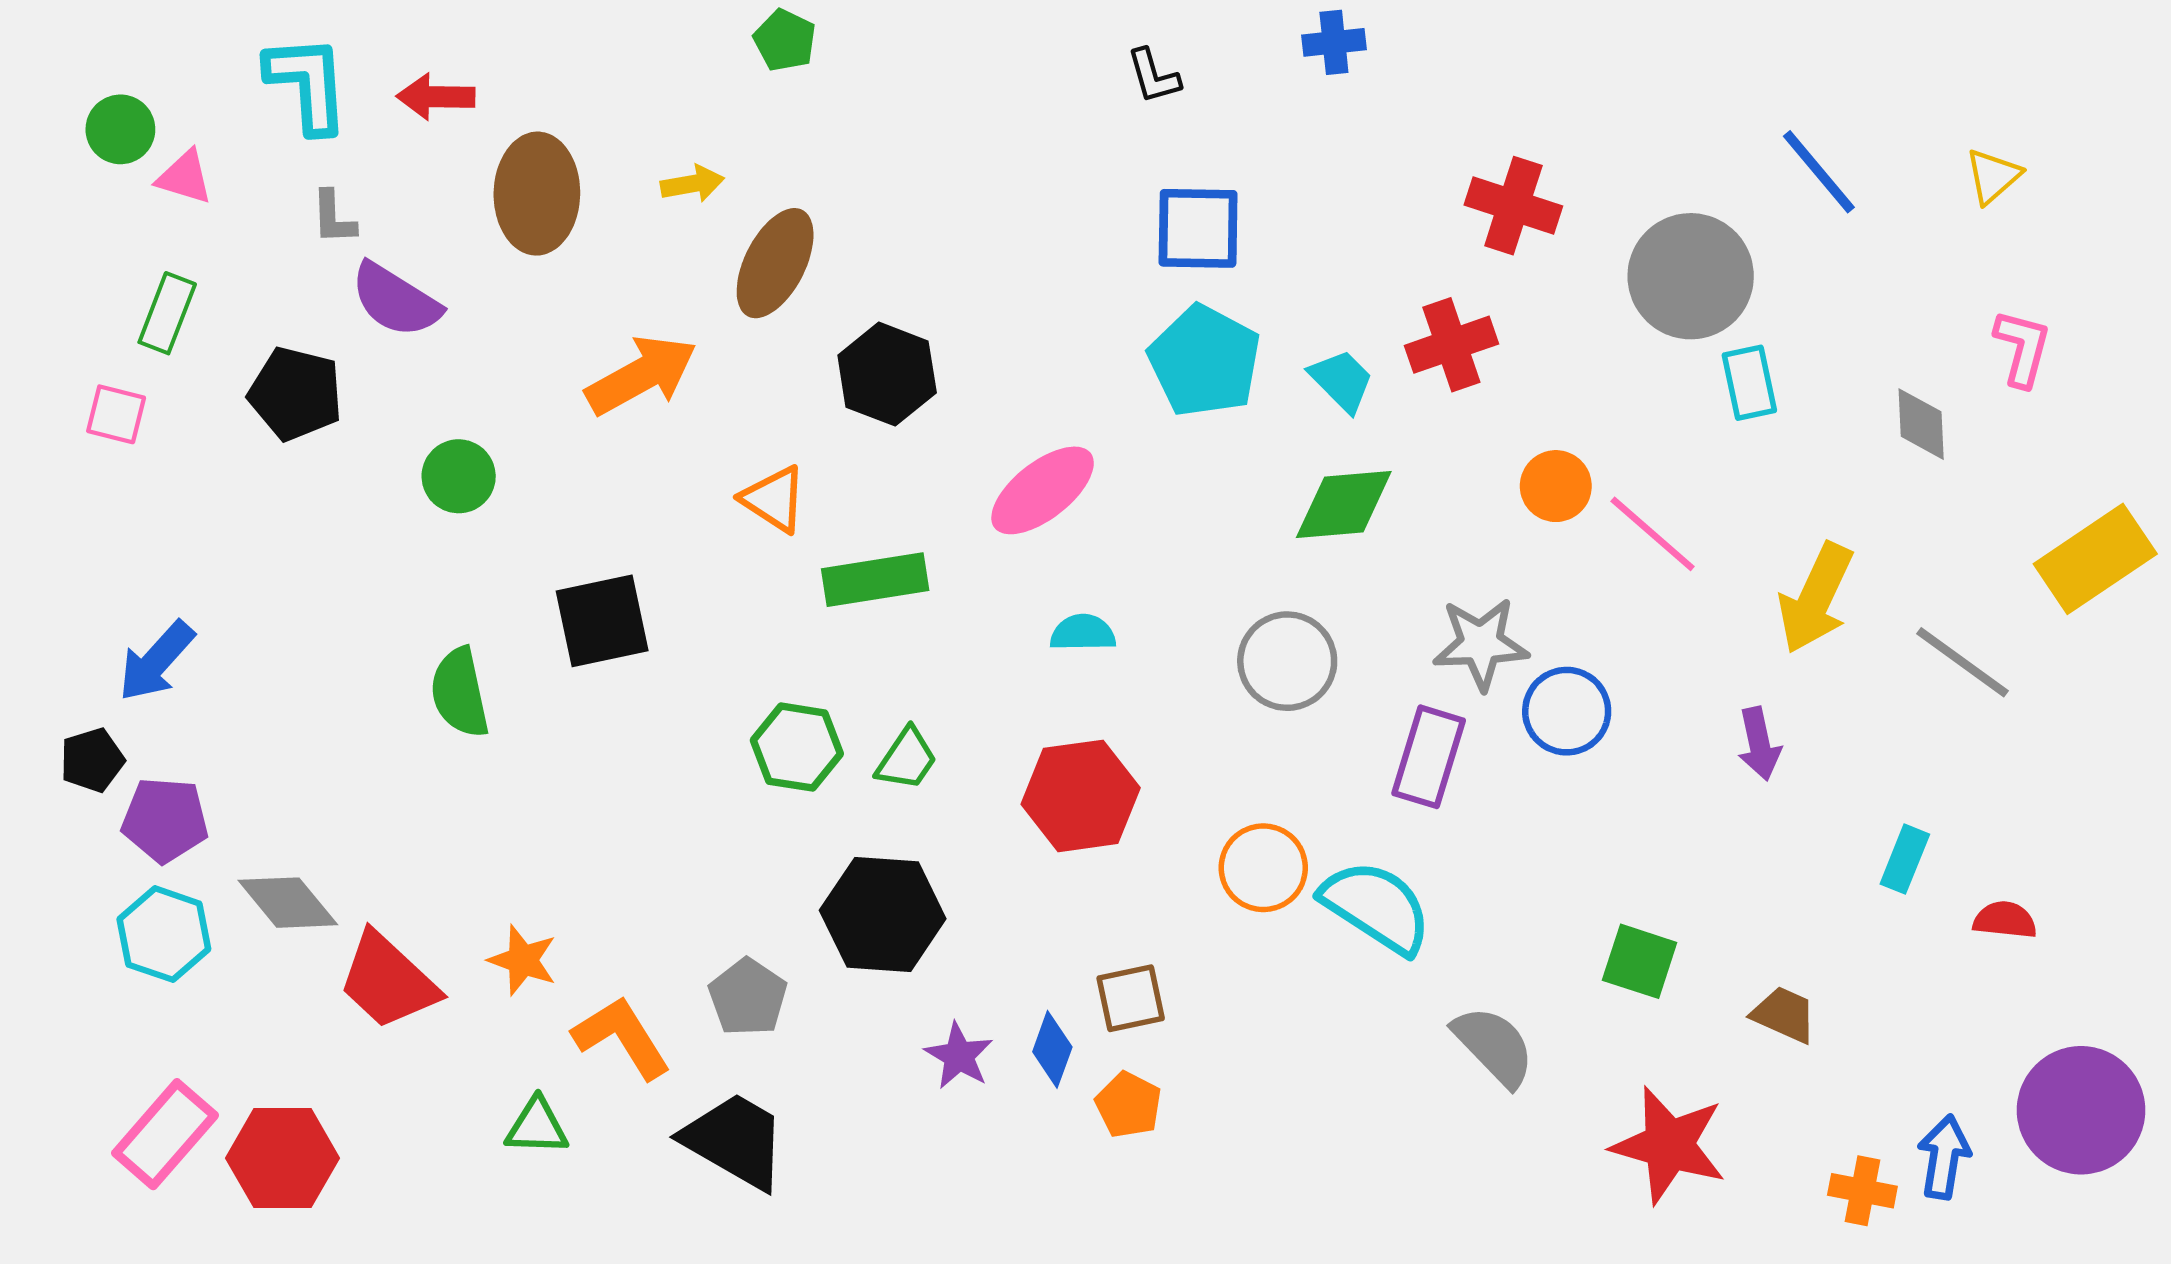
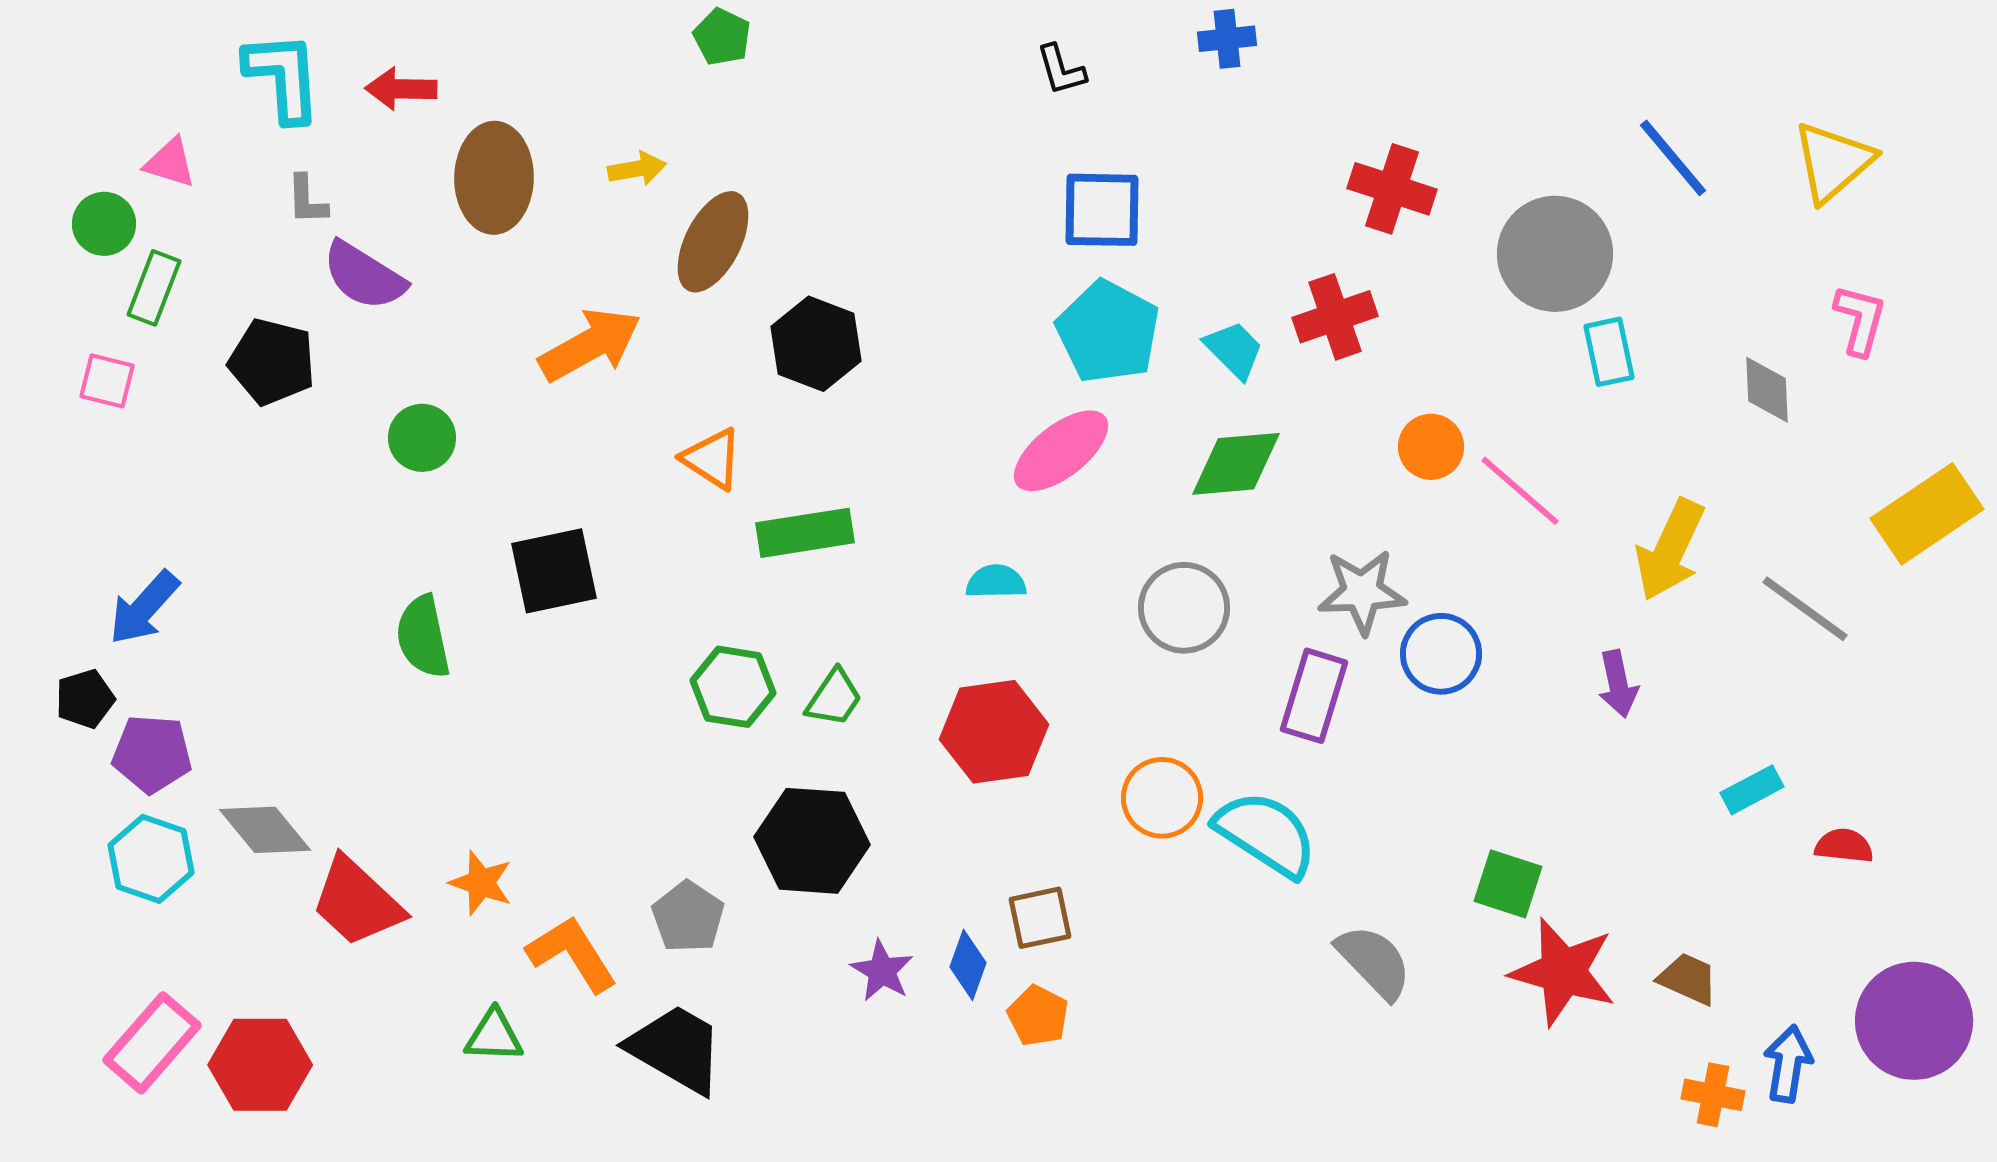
green circle: (120, 129) -> (104, 224), moved
yellow triangle: (1993, 176) -> (1833, 162), size x1.6
pink ellipse: (1043, 490) -> (1061, 451), moved
cyan rectangle: (1905, 859) -> (1752, 790), turned 40
brown trapezoid: (1784, 1015) -> (1688, 979), moved
red star: (1669, 1145) -> (1563, 972), moved

